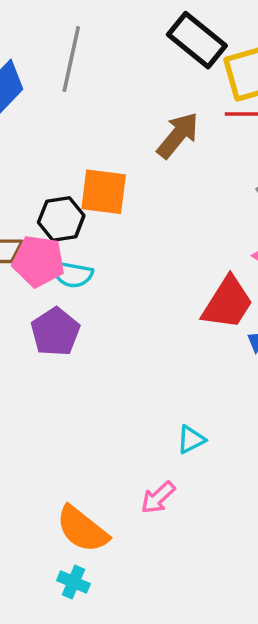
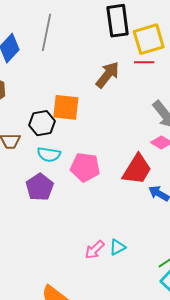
black rectangle: (197, 40) -> (118, 21), turned 44
pink pentagon: (38, 261) -> (85, 167), moved
pink arrow: (158, 498) -> (95, 250), moved

